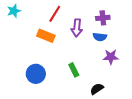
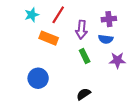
cyan star: (14, 11) -> (32, 15), moved
green rectangle: (74, 70) -> (85, 56), moved
black semicircle: (97, 89) -> (84, 94), moved

